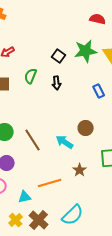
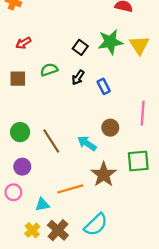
green semicircle: (31, 76) -> (49, 70), turned 49
black arrow: (57, 83) -> (78, 77), turned 40
blue rectangle: (99, 91) -> (104, 86), moved
brown star: (80, 170) -> (104, 174), size x1.6

